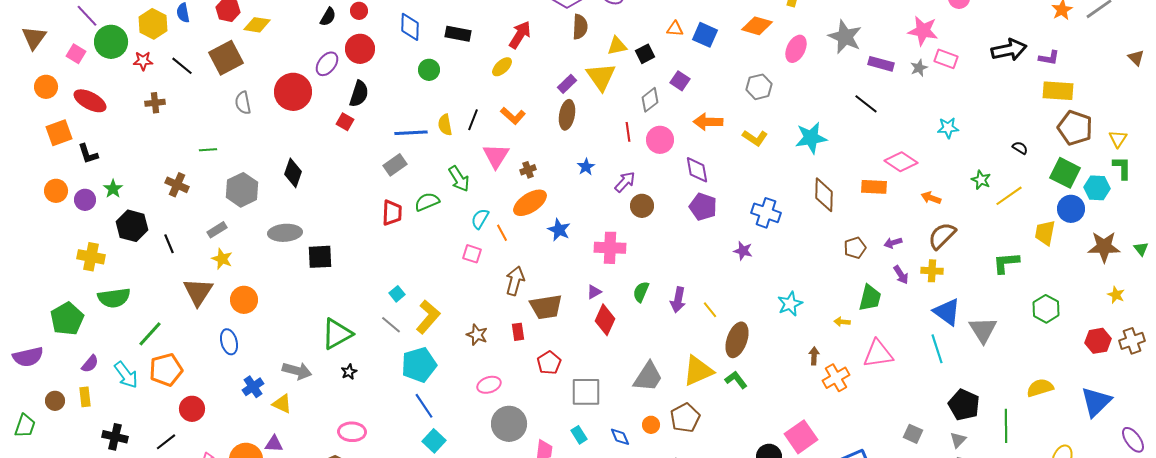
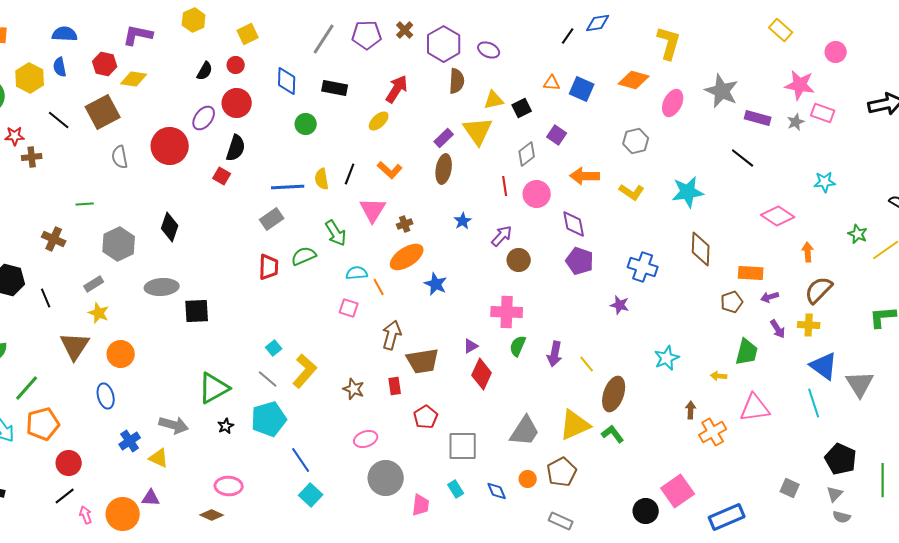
red star: (143, 61) -> (15, 136), moved
orange rectangle: (874, 187) -> (751, 273), moved
orange arrow: (931, 198) -> (808, 252), turned 66
cyan semicircle: (480, 219) -> (357, 273), turned 55
pink cross: (610, 248) -> (507, 312), moved
cyan pentagon: (419, 365) -> (269, 419), moved
black line: (166, 442) -> (65, 496), moved

